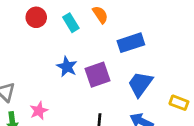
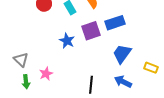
purple square: (98, 75) -> (91, 31), moved

